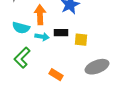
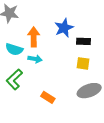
black rectangle: (61, 33) -> (84, 41), moved
yellow square: (81, 40) -> (83, 63), moved

